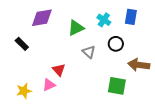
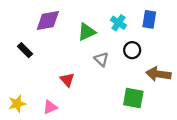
pink triangle: (49, 85) -> (50, 107), moved
yellow star: (24, 91) -> (17, 104), moved

